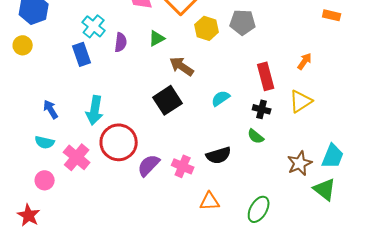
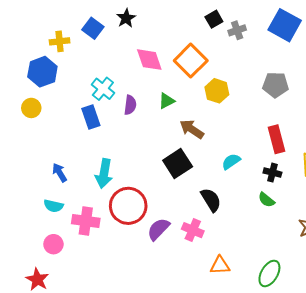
gray pentagon: (243, 22) -> (275, 85), moved
black semicircle: (219, 155) -> (211, 200), moved, turned -105
pink cross: (77, 157) -> (86, 221), turned -32

